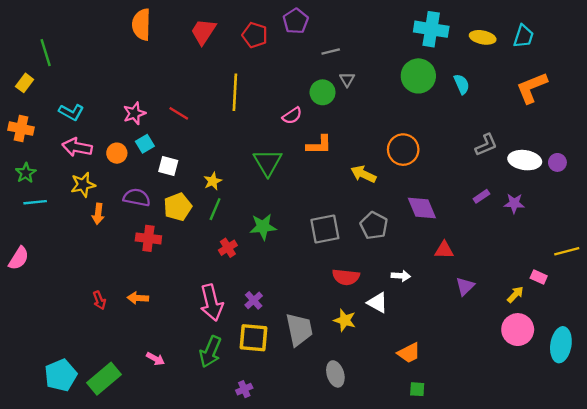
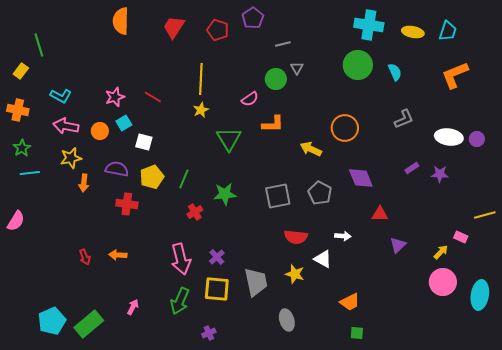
gray L-shape: (486, 145) -> (404, 119), moved
yellow star: (213, 181) -> (201, 110), moved
pink arrow: (155, 359) -> (133, 307), turned -91

